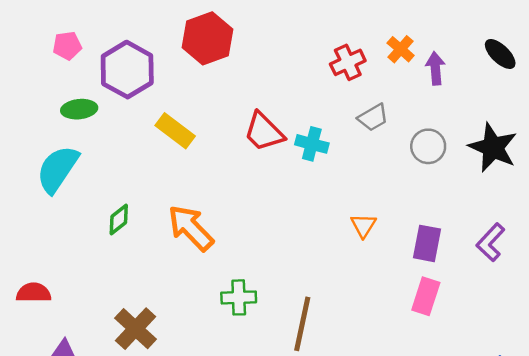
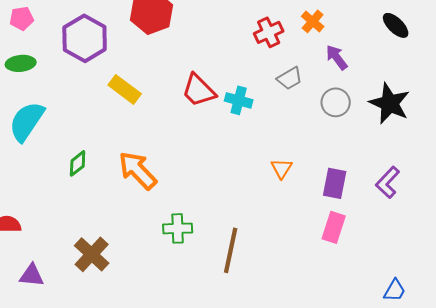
pink pentagon: (67, 46) -> (22, 18), moved
purple arrow: (435, 68) -> (337, 57), moved, turned -32
green ellipse: (79, 109) -> (21, 63), moved

